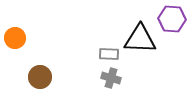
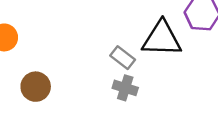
gray rectangle: (109, 54) -> (123, 58), turned 36

